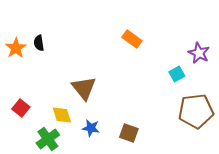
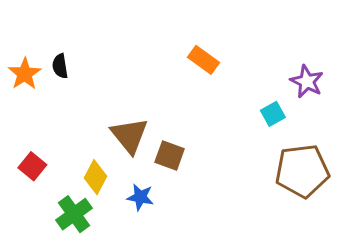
yellow diamond: (62, 115) -> (96, 177), turned 45
brown square: (129, 133) -> (170, 156), moved

